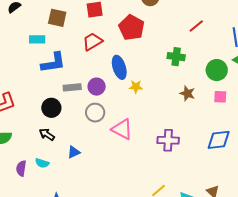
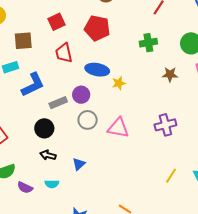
red trapezoid: (92, 42) -> (64, 53), turned -55
blue ellipse: (119, 67) -> (97, 70), turned -45
purple semicircle: (21, 168) -> (25, 187), moved, turned -56

